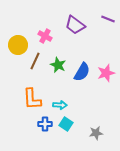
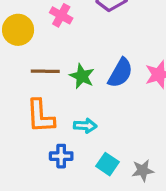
brown line: (35, 61) -> (45, 71), moved, turned 66
green star: (58, 65) -> (82, 76), moved
cyan square: (66, 124) -> (108, 164), moved

